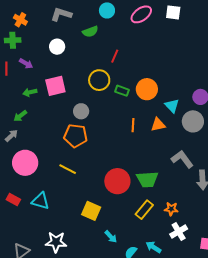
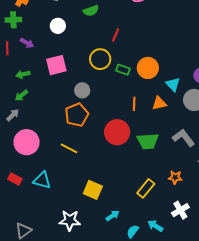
green arrow: (30, 92) -> (23, 74), moved
orange pentagon: (76, 136) -> (77, 115), turned -30
green trapezoid: (147, 179) -> (148, 141), moved
red circle: (117, 181) -> (117, 132), moved
orange star: (171, 209) -> (175, 177), moved
cyan arrow: (111, 237) -> (113, 216), turned -80
white star: (56, 242) -> (70, 220), moved

